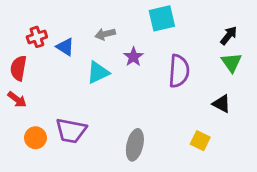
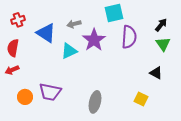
red cross: (37, 37) -> (18, 20), moved
blue triangle: (65, 47) -> (46, 33), size x1.5
purple star: (133, 57) -> (94, 40), size x1.6
purple semicircle: (179, 71) -> (129, 37), moved
red arrow: (17, 99) -> (12, 70), turned 120

